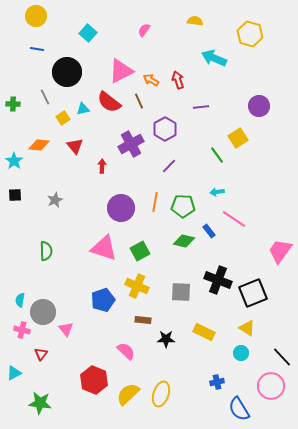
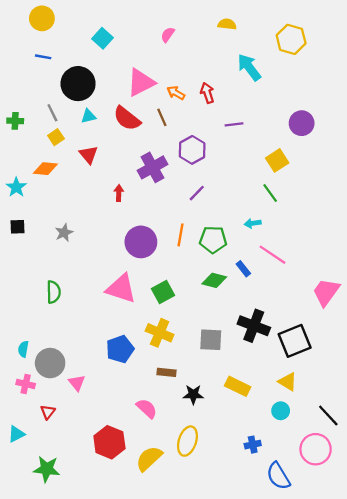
cyan arrow: (214, 58) -> (249, 67), turned 30
cyan triangle: (83, 109) -> (88, 116), moved
yellow square: (63, 118) -> (56, 137), moved
red triangle: (75, 146) -> (88, 155), moved
green line: (217, 155) -> (270, 193), moved
yellow ellipse: (161, 394) -> (187, 441), moved

